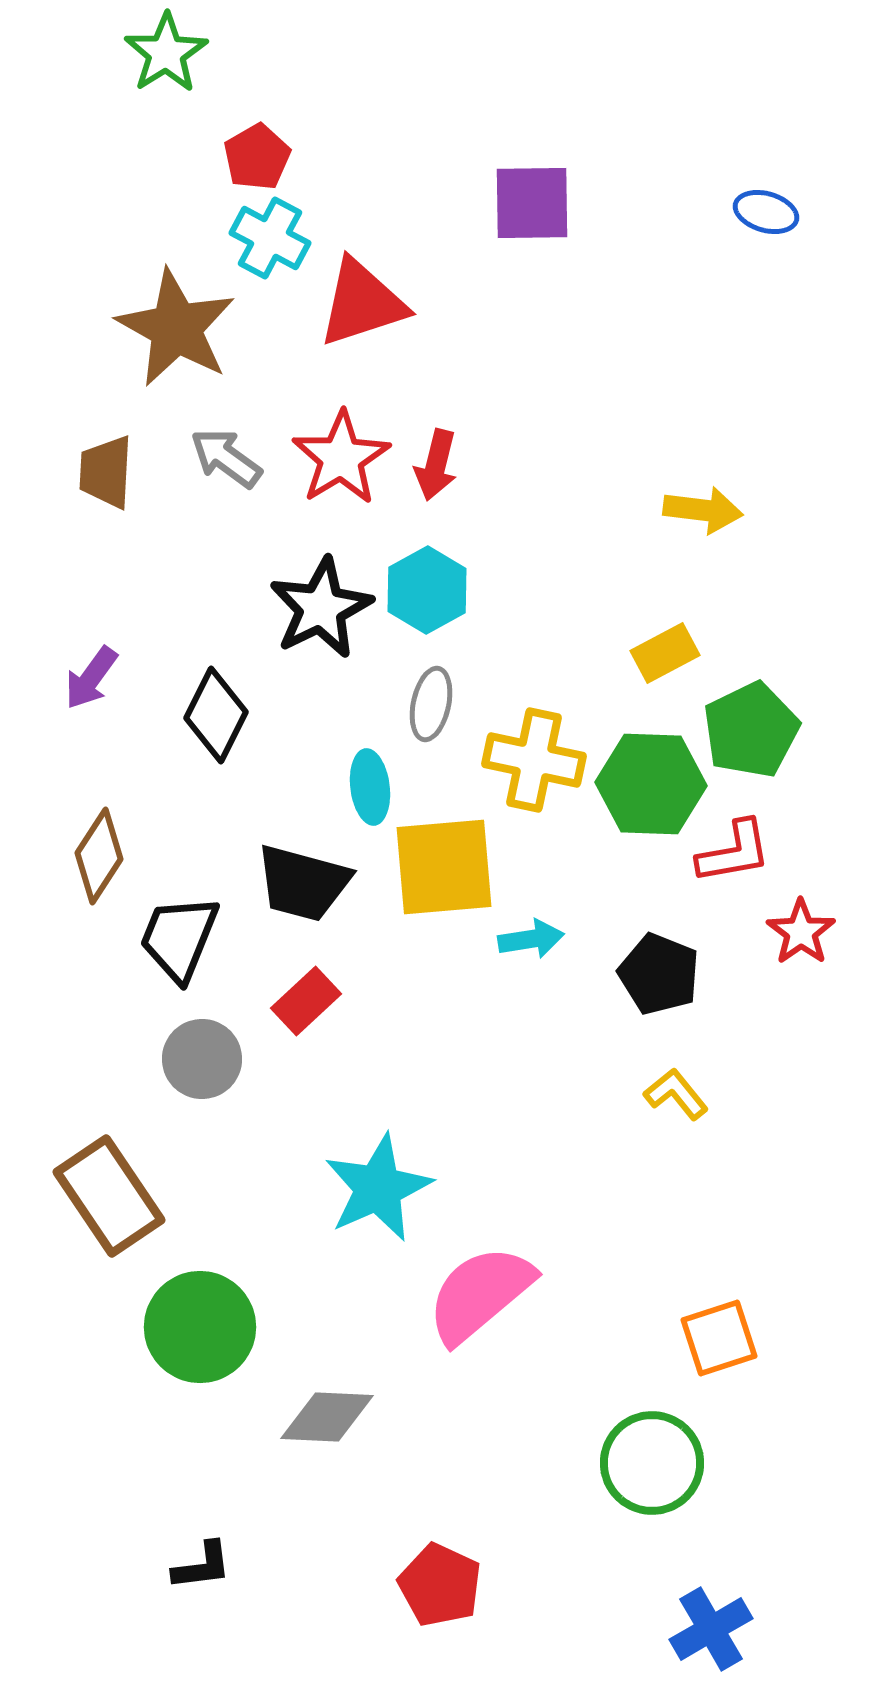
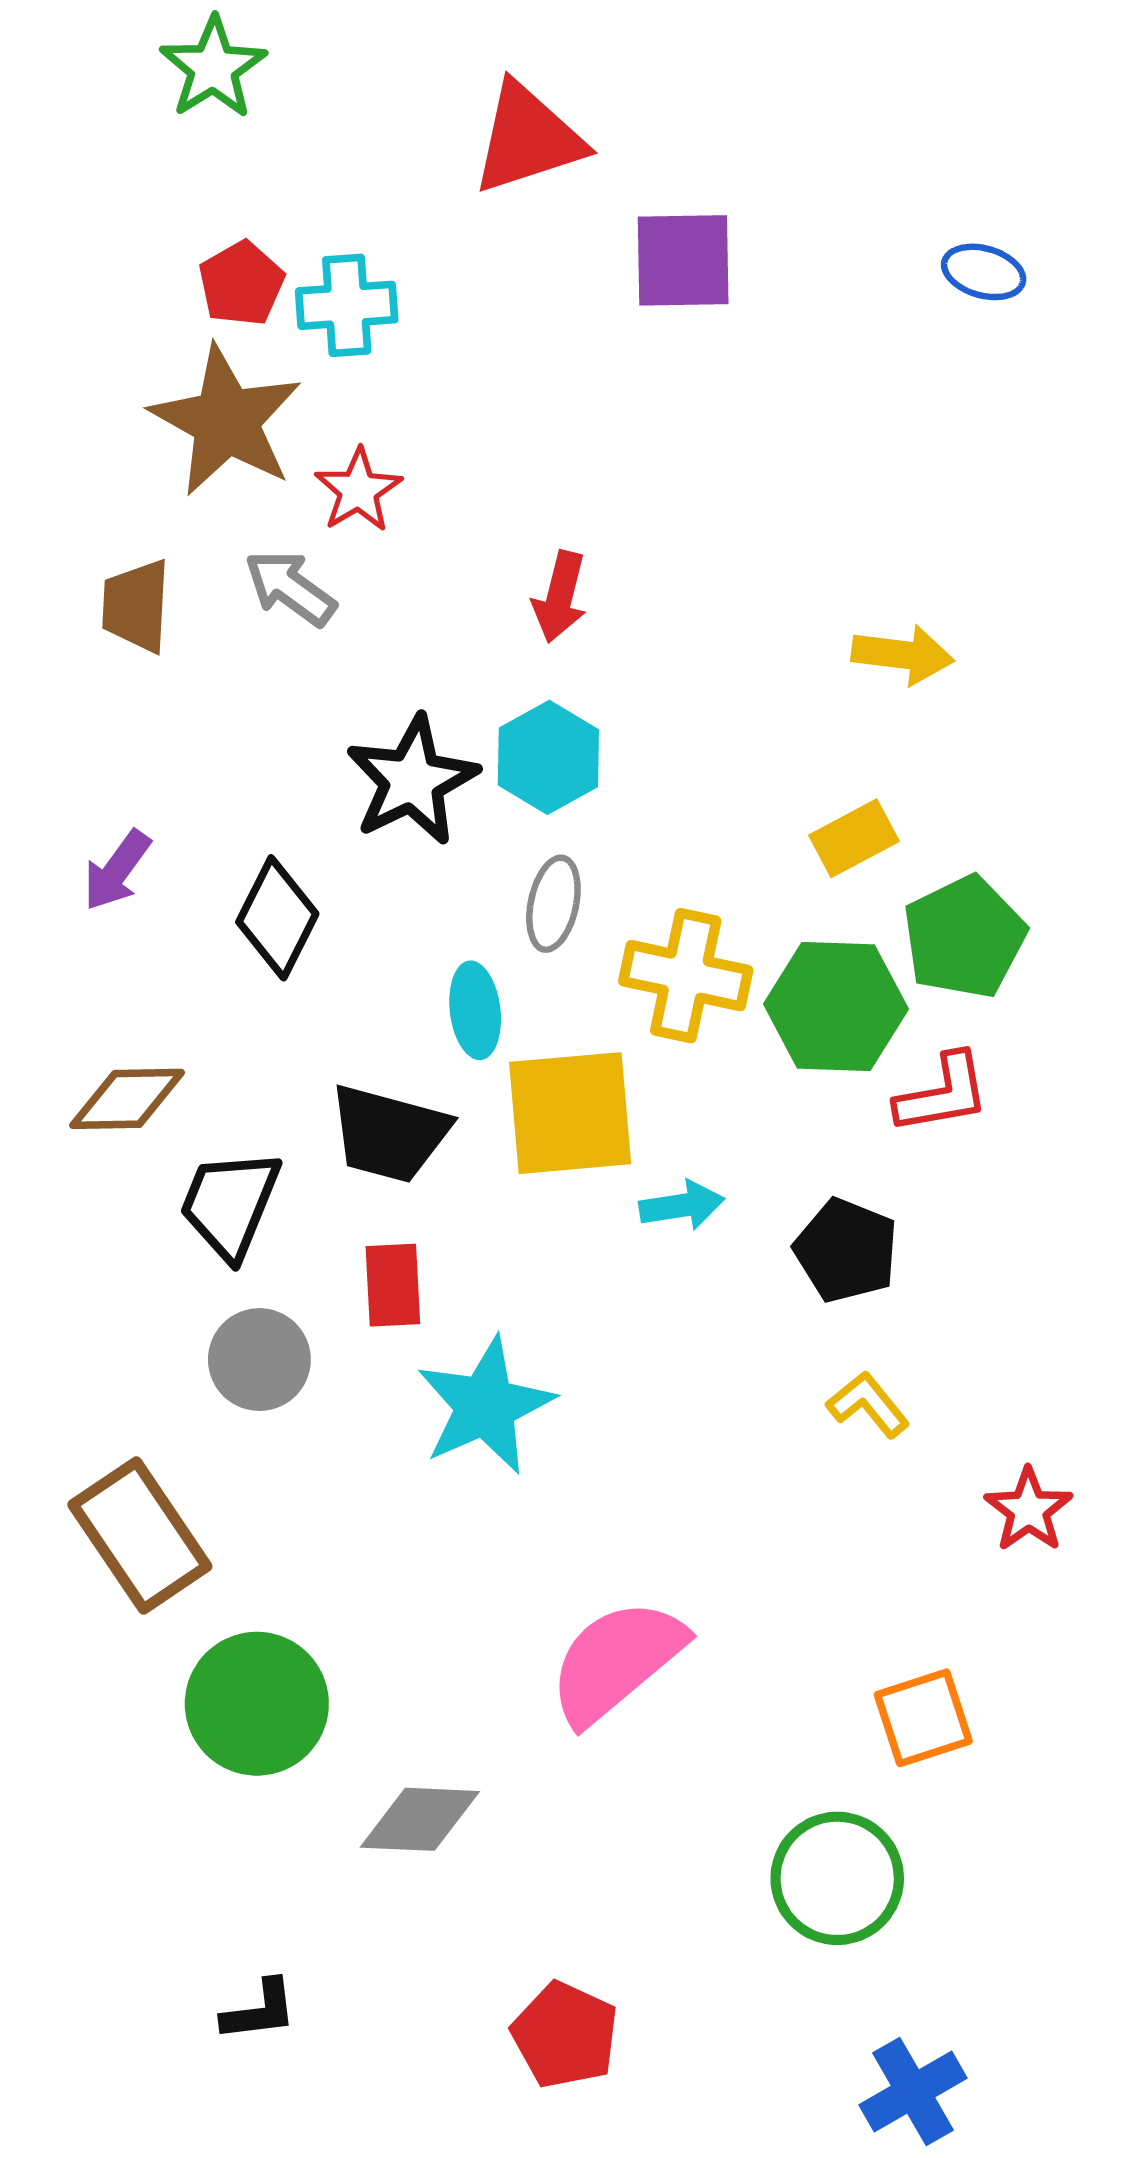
red pentagon: (257, 157) -> (241, 284), moved
cyan cross: (270, 238) -> (347, 305), turned -32
red triangle: (362, 303) -> (528, 138), moved
red star: (341, 458) -> (358, 490), moved, size x0.7
brown diamond: (99, 856) -> (127, 1099), turned 56
red star: (801, 932) -> (1029, 1510), moved
red rectangle: (306, 1001) -> (393, 1285), turned -50
cyan star: (378, 1188) -> (485, 1406), moved

